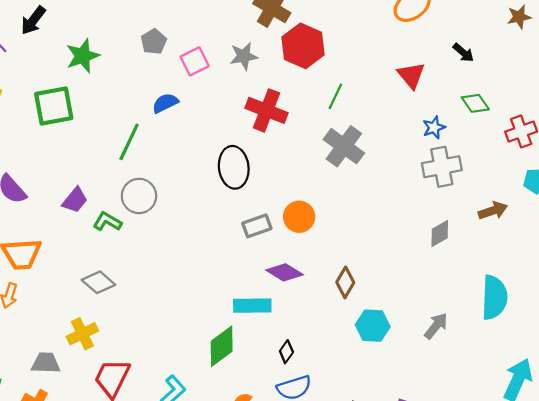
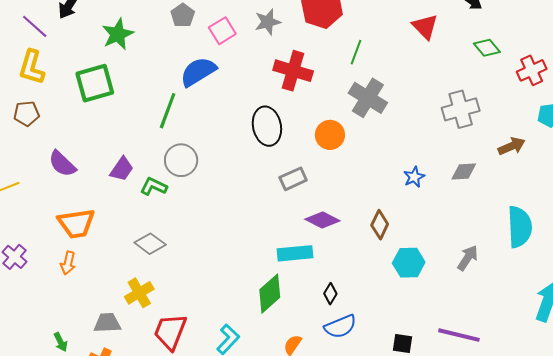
blue semicircle: (165, 103) -> (198, 72), size x1.5
blue star: (434, 128) -> (414, 177), moved
orange circle: (299, 217) -> (330, 135), moved
gray diamond: (440, 233) -> (464, 172), turned 32

